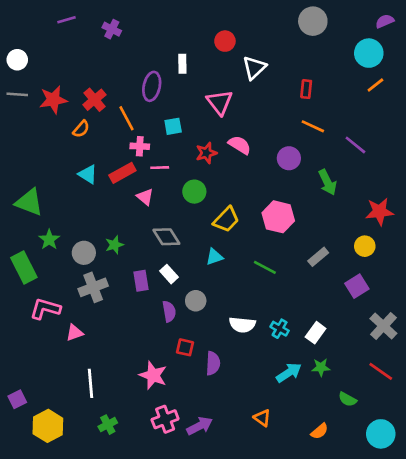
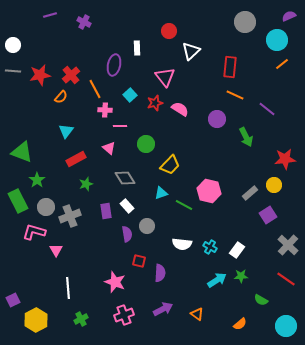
gray circle: (313, 21) -> (245, 22), moved
red rectangle: (306, 89) -> (230, 67), size x1.5
cyan square: (173, 126) -> (130, 95), turned -32
red star: (206, 153) -> (155, 103), moved
red rectangle: (122, 173) -> (76, 159), moved
cyan triangle: (88, 174) -> (66, 131), turned 35
pink hexagon: (278, 217) -> (209, 191), moved
gray circle: (84, 253) -> (46, 207), moved
gray rectangle: (318, 257) -> (250, 193), moved
green line: (265, 267) -> (184, 205), moved
pink triangle: (75, 333) -> (56, 250), turned -40
purple arrow: (200, 426) -> (163, 309), moved

